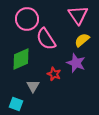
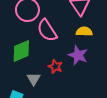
yellow semicircle: (82, 40) -> (84, 31), turned 42

